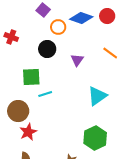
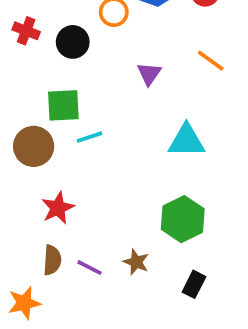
black circle: (47, 49) -> (73, 42), moved
cyan triangle: (97, 96) -> (186, 141), turned 35
brown circle: (18, 111) -> (34, 146), moved

